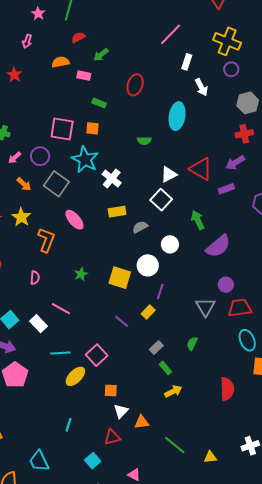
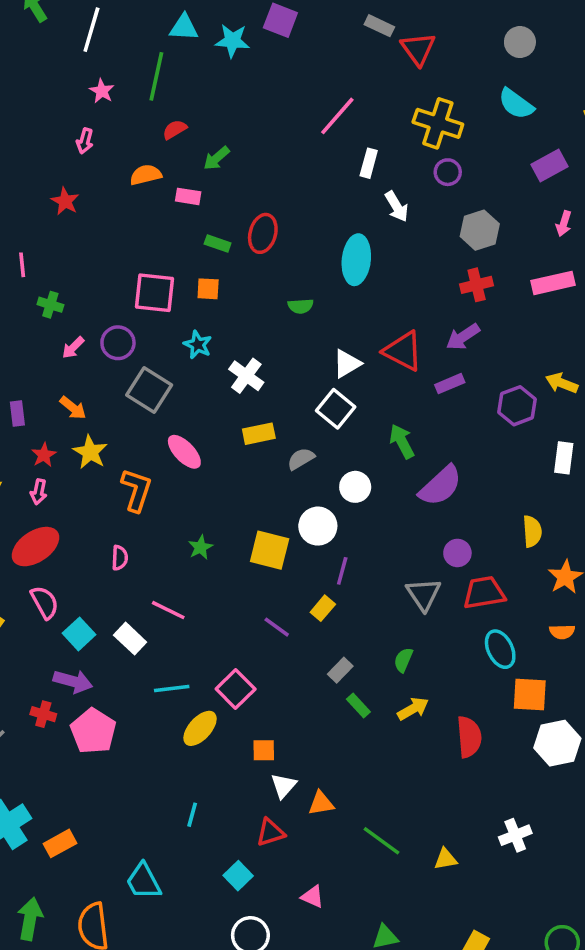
red ellipse: (135, 85) -> (263, 233), moved
cyan star: (85, 160) -> (198, 345), size x0.6
orange arrow: (24, 184) -> (73, 408), moved
yellow arrow: (173, 391) -> (413, 709), moved

